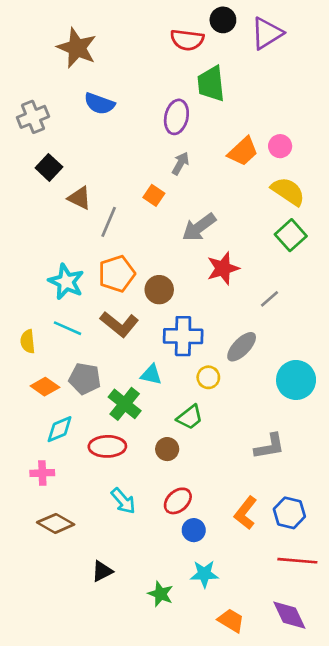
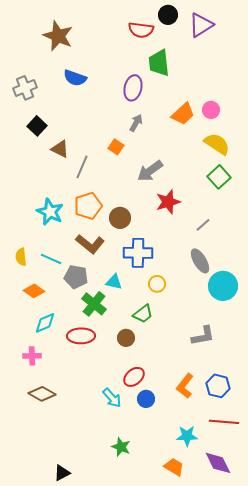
cyan line: (68, 328) -> (51, 259), moved
gray ellipse: (242, 347) -> (200, 261), moved, turned -75
gray pentagon: (85, 379) -> (76, 277), moved
cyan arrow: (123, 501) -> (112, 398), moved
black triangle: (102, 571) -> (62, 473), moved
cyan star: (204, 574) -> (187, 436), moved

